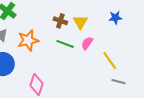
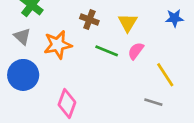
brown cross: (60, 21) -> (89, 20), moved
gray line: (119, 82) -> (153, 102), moved

